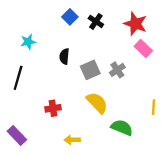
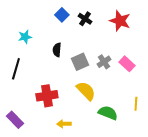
pink rectangle: (143, 49) -> (127, 64), moved
yellow line: (153, 107) -> (136, 104), moved
red cross: (53, 108) -> (47, 96), size x1.5

